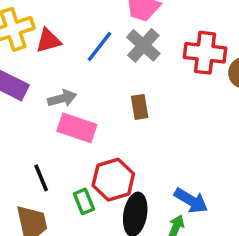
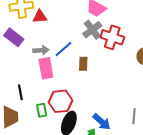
blue line: (99, 47) -> (64, 49), moved
red cross: (205, 53) -> (112, 37), moved
pink rectangle: (77, 128) -> (46, 68), turned 50

